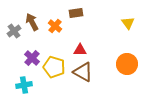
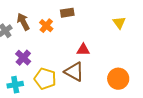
red triangle: (80, 50) -> (83, 50), moved
orange circle: (127, 64) -> (118, 79), moved
yellow pentagon: (54, 67) -> (45, 79), moved

